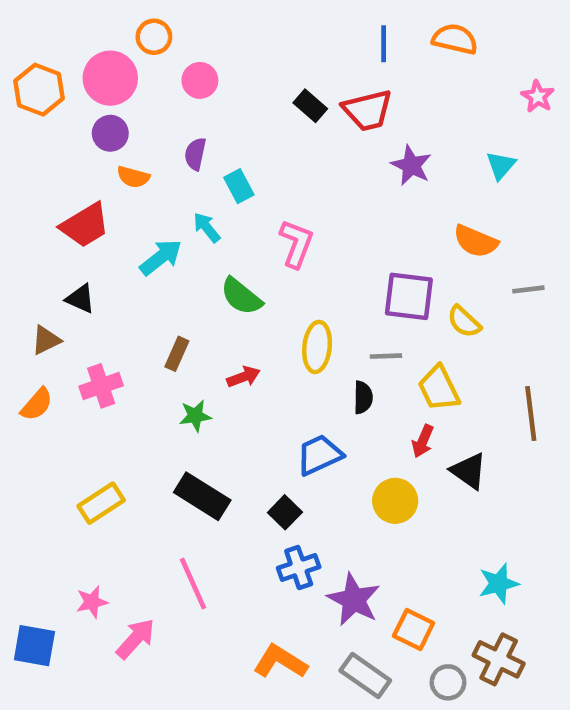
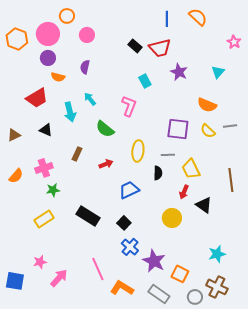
orange semicircle: (455, 39) -> (198, 17), turned 30
cyan rectangle: (239, 186) -> (145, 81), moved
cyan arrow: (161, 257) -> (70, 112), turned 114
black triangle: (80, 299) -> (46, 130), moved
yellow semicircle: (464, 322) -> (208, 131), moved
brown triangle: (46, 340) -> (14, 135), moved
green star: (195, 416) -> (53, 190), moved
blue trapezoid: (319, 455) -> (129, 190), moved
blue cross: (299, 567) -> (130, 247), turned -30
pink line: (193, 584) -> (98, 269), moved

